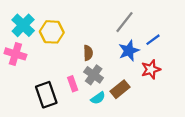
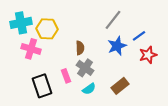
cyan cross: (23, 25) -> (21, 23), turned 35
pink cross: (15, 54) -> (31, 49), moved
red star: (151, 69) -> (148, 55), moved
brown rectangle: (120, 89) -> (120, 86), moved

